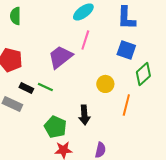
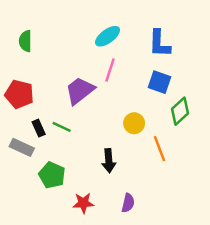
black rectangle: (26, 88) -> (39, 128), turned 40
orange line: (126, 105) -> (159, 149), turned -35
green pentagon: (55, 127) -> (52, 175), moved

